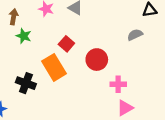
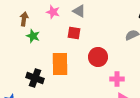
red square: (66, 44) -> (74, 33), moved, turned -32
orange rectangle: (54, 67) -> (60, 64), turned 30

